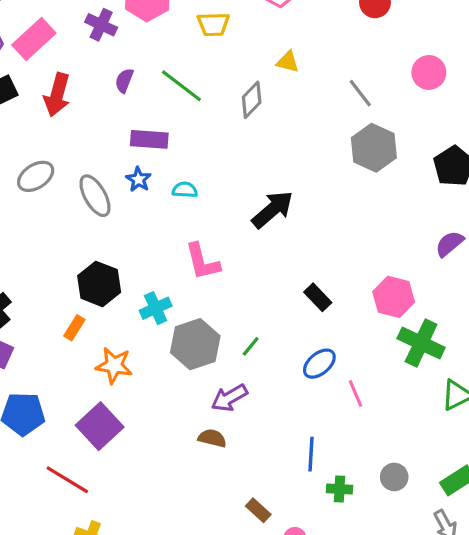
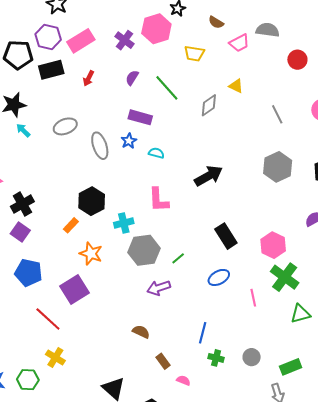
red arrow: (57, 95) -> (89, 78), size x0.6
gray hexagon: (374, 148) -> (278, 167), moved
black rectangle: (318, 297) -> (226, 236), size x1.4
pink line: (356, 393) -> (253, 298), moved
brown semicircle: (212, 438) -> (141, 332), moved

